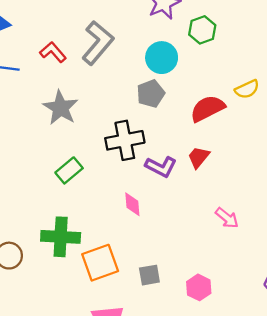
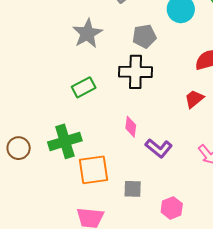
gray pentagon: (151, 94) -> (144, 36), moved
purple L-shape: (161, 167) -> (159, 148), moved
green cross: (61, 237) -> (65, 141), turned -32

